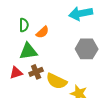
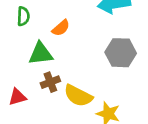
green semicircle: (24, 25) -> (23, 16), moved
red triangle: (16, 73) -> (17, 97), moved

